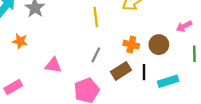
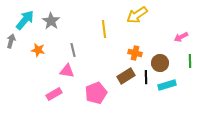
brown circle: (159, 45) -> (160, 63), moved
gray line: (96, 55) -> (73, 50), moved, turned -40
pink rectangle: (13, 87) -> (54, 94), moved

